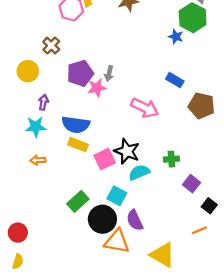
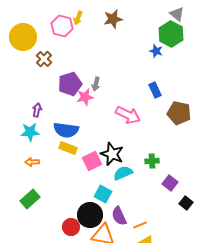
yellow circle: (28, 71) -> (23, 37), moved, size x1.4
blue rectangle: (175, 80) -> (155, 90), turned 35
green rectangle: (78, 201) -> (30, 199), moved
orange line: (199, 230) -> (140, 225), moved
red circle: (18, 233) -> (71, 227), moved

